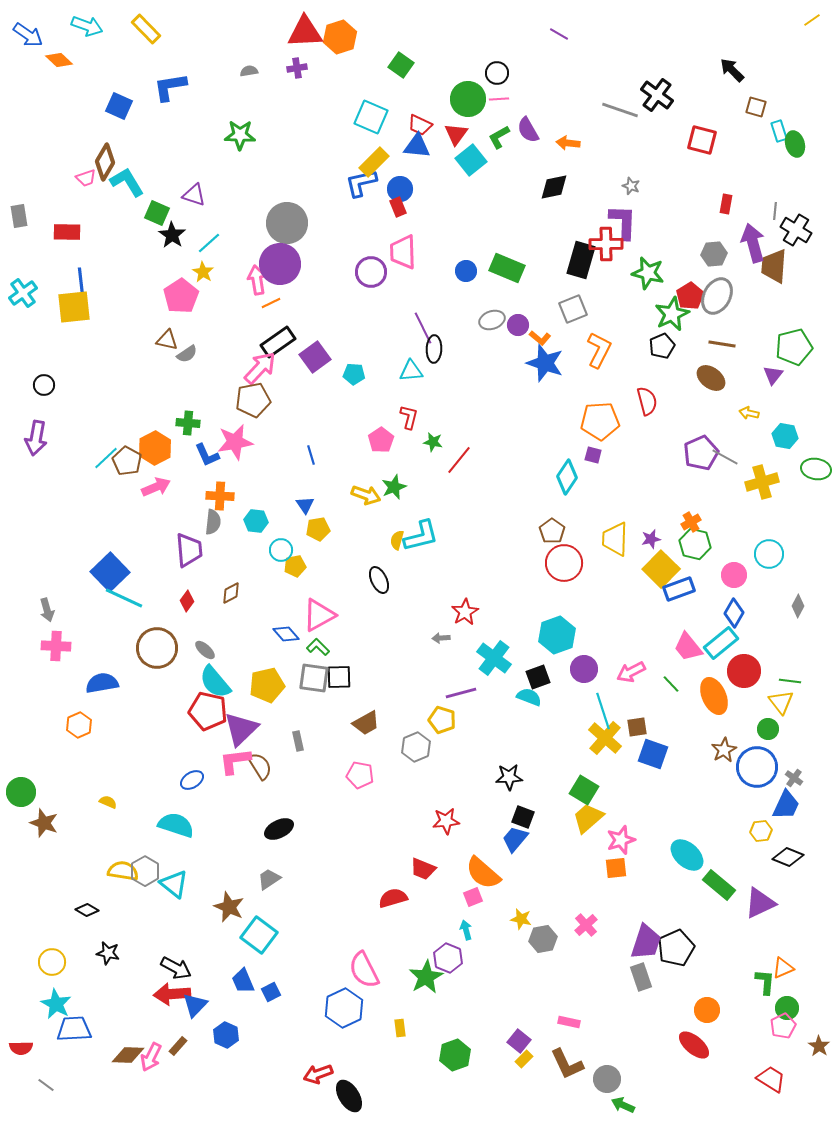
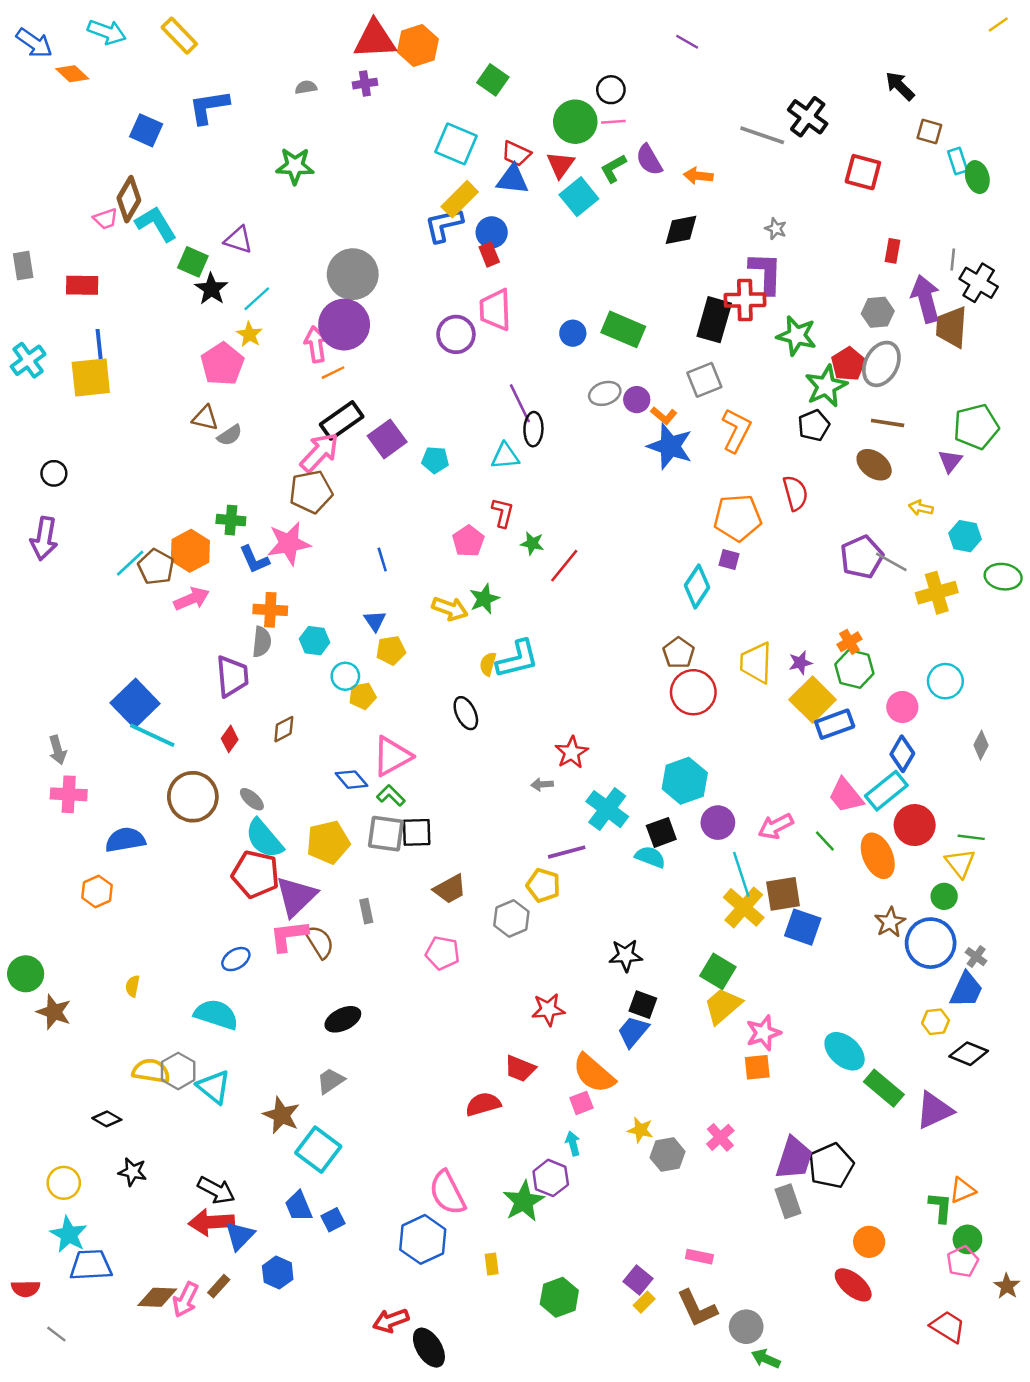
brown square: (637, 727) -> (783, 894), size x1.4
yellow semicircle: (108, 802) -> (133, 986), turned -102

